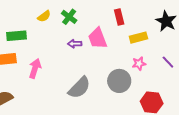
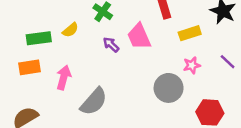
yellow semicircle: (44, 16) -> (70, 30), moved
purple arrow: (75, 44) -> (111, 45), turned 48
gray semicircle: (79, 88) -> (94, 102), moved

